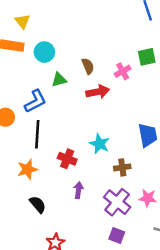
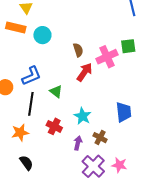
pink cross: (123, 71) -> (107, 57), size x1.5
green triangle: (59, 80) -> (56, 91), moved, turned 48
red arrow: (98, 92) -> (85, 72), turned -48
brown cross: (122, 167) -> (100, 138), turned 32
purple arrow: (78, 190) -> (78, 143), moved

